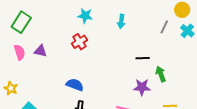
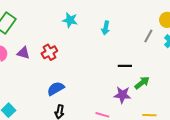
red cross: (79, 42) -> (49, 52), moved
green arrow: (161, 74) -> (142, 83), turned 70
blue semicircle: (75, 85) -> (56, 89), turned -54

